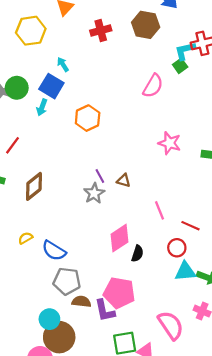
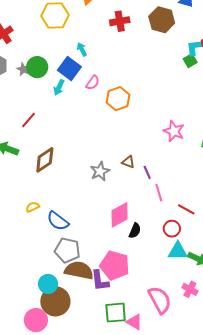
pink semicircle: (153, 86) -> (93, 83), moved, size x0.7
orange hexagon: (88, 118) -> (118, 99), moved
purple line: (100, 176) -> (147, 172), moved
brown semicircle: (81, 302) -> (79, 270), size x1.6

